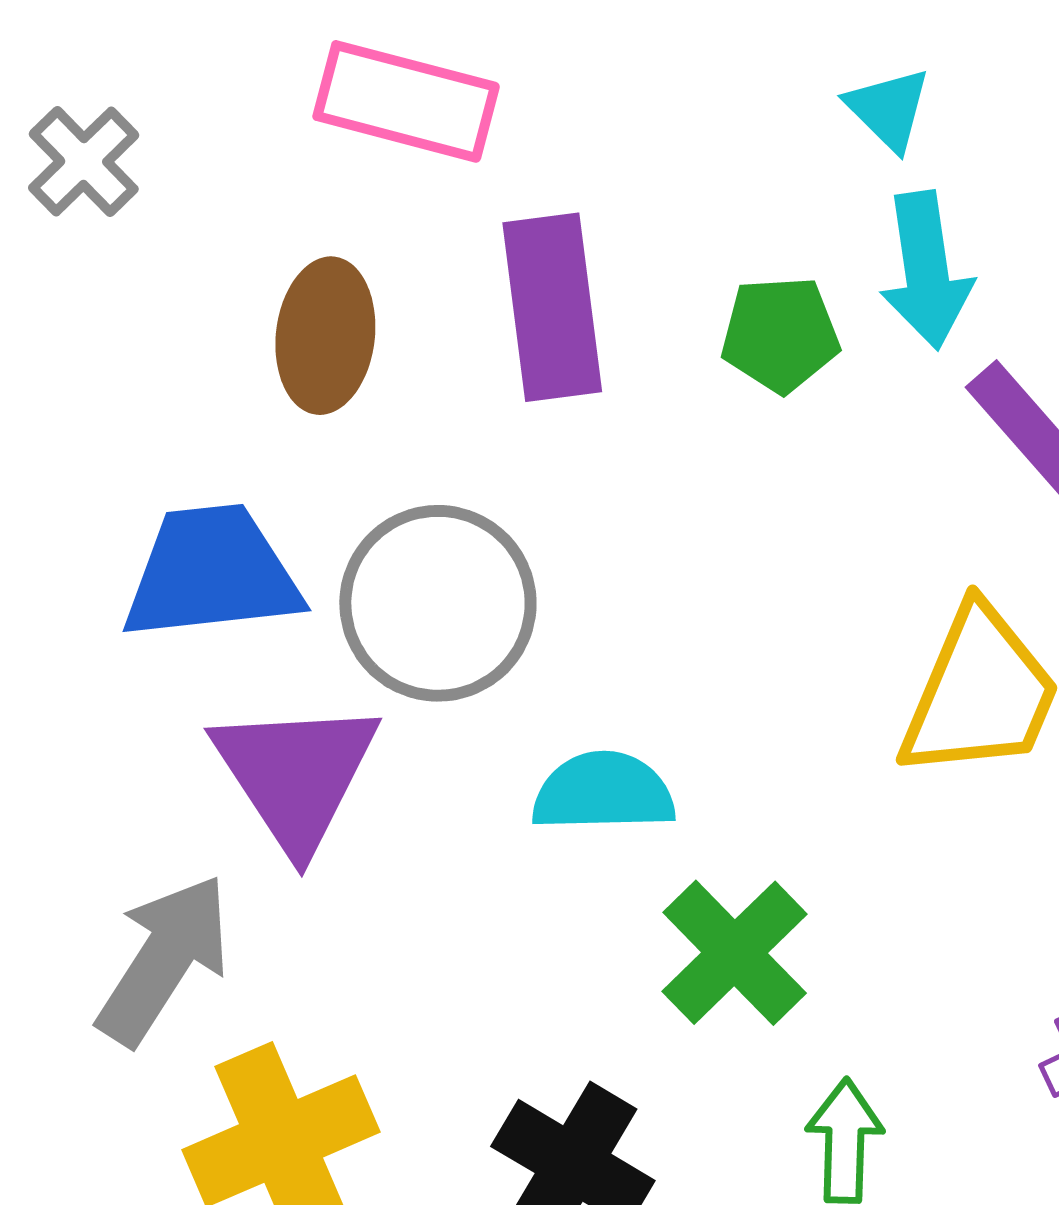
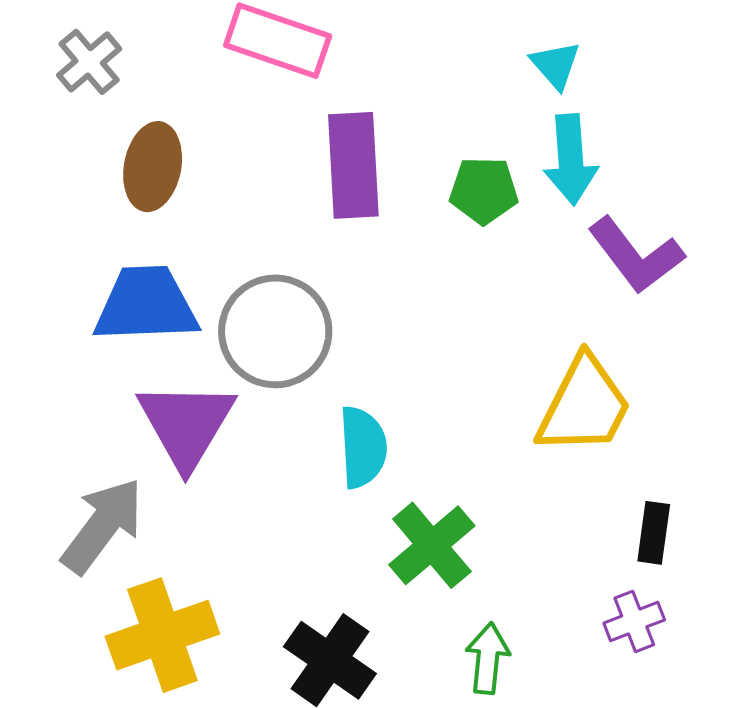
brown ellipse: (325, 336) -> (153, 167), moved
cyan semicircle: (603, 792) -> (363, 447), turned 84

